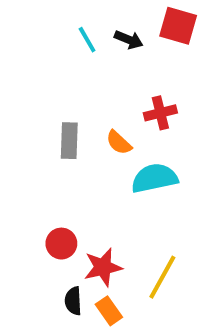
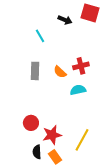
cyan line: (87, 40) -> (40, 36), moved
red cross: (160, 113) -> (81, 66), moved
cyan semicircle: (154, 178) -> (78, 90), size x0.7

